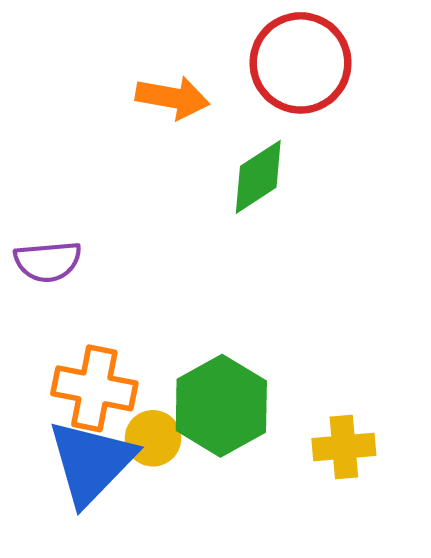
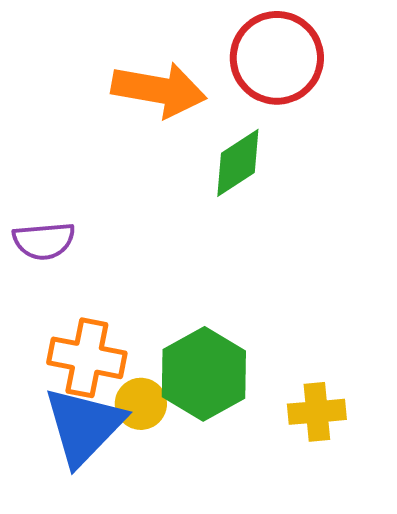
orange arrow: (172, 98) -> (159, 90), size x1.4

